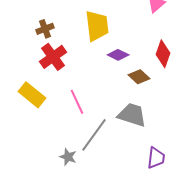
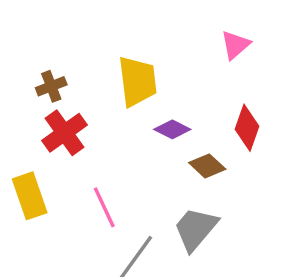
yellow rectangle: (32, 95) -> (30, 196), turned 32
gray trapezoid: (132, 115) -> (196, 229), turned -68

